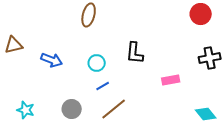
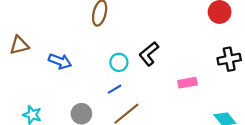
black L-shape: (135, 53) -> (149, 54), turned 45
cyan circle: (97, 63) -> (119, 62), moved

